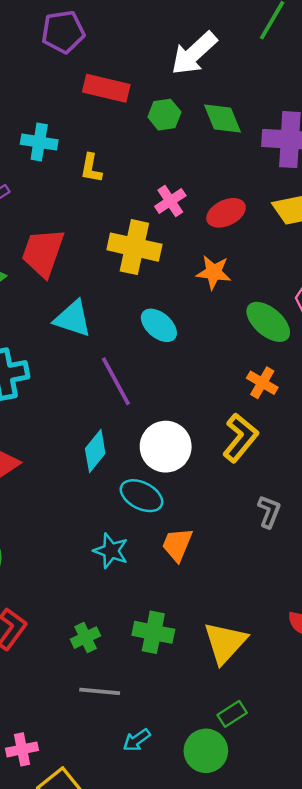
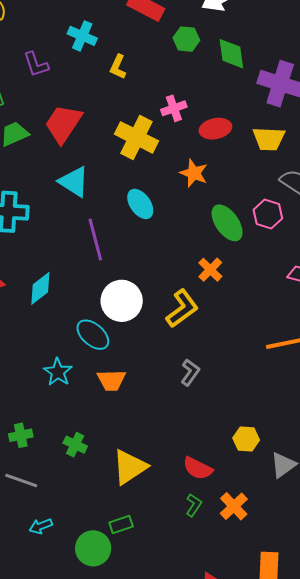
cyan diamond: (95, 451) -> (40, 288), moved
orange trapezoid: (177, 545) -> (111, 380), turned -128
green cross: (153, 632) -> (75, 445), size x0.7

